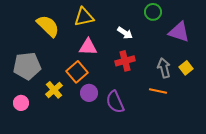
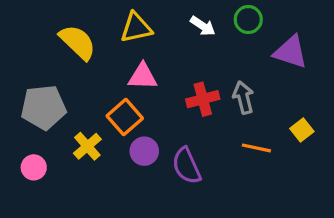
white arrow: (125, 33) -> (203, 26), moved
gray arrow: (164, 68) -> (243, 98), moved
yellow square: (186, 68) -> (302, 130), moved

